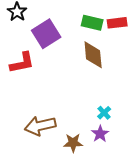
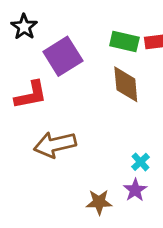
brown arrow: (40, 126) -> (55, 145), moved

